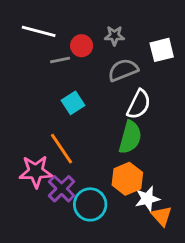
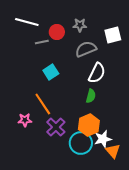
green semicircle: (130, 137) -> (91, 96), size x0.6
pink star: (36, 172) -> (25, 120), size x0.6
purple cross: (62, 189) -> (56, 127), moved
cyan circle: (90, 204) -> (81, 143), moved

